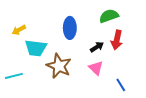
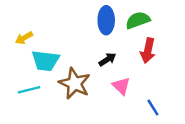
blue ellipse: (70, 28) -> (106, 20), moved
black arrow: (97, 47) -> (107, 59), moved
cyan line: (14, 76) -> (29, 90), moved

